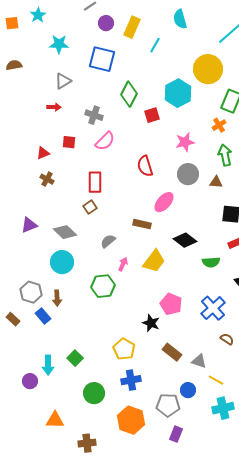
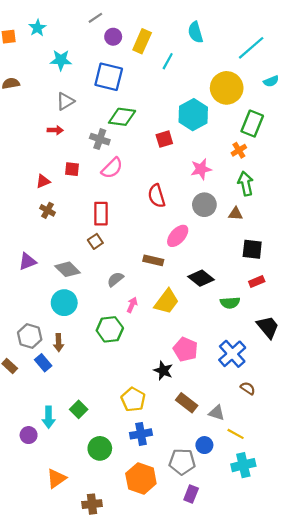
green diamond: (129, 94) -> (122, 117), moved, turned 70
orange triangle: (55, 420) -> (56, 478), turned -36

